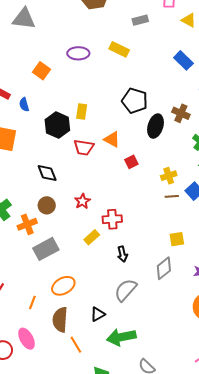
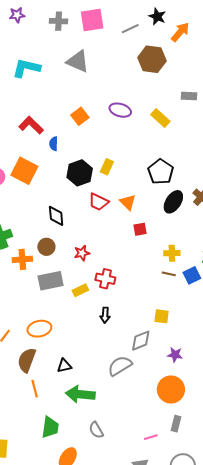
gray rectangle: (46, 249) -> (51, 281), moved
gray semicircle: (126, 290) -> (120, 366), moved

